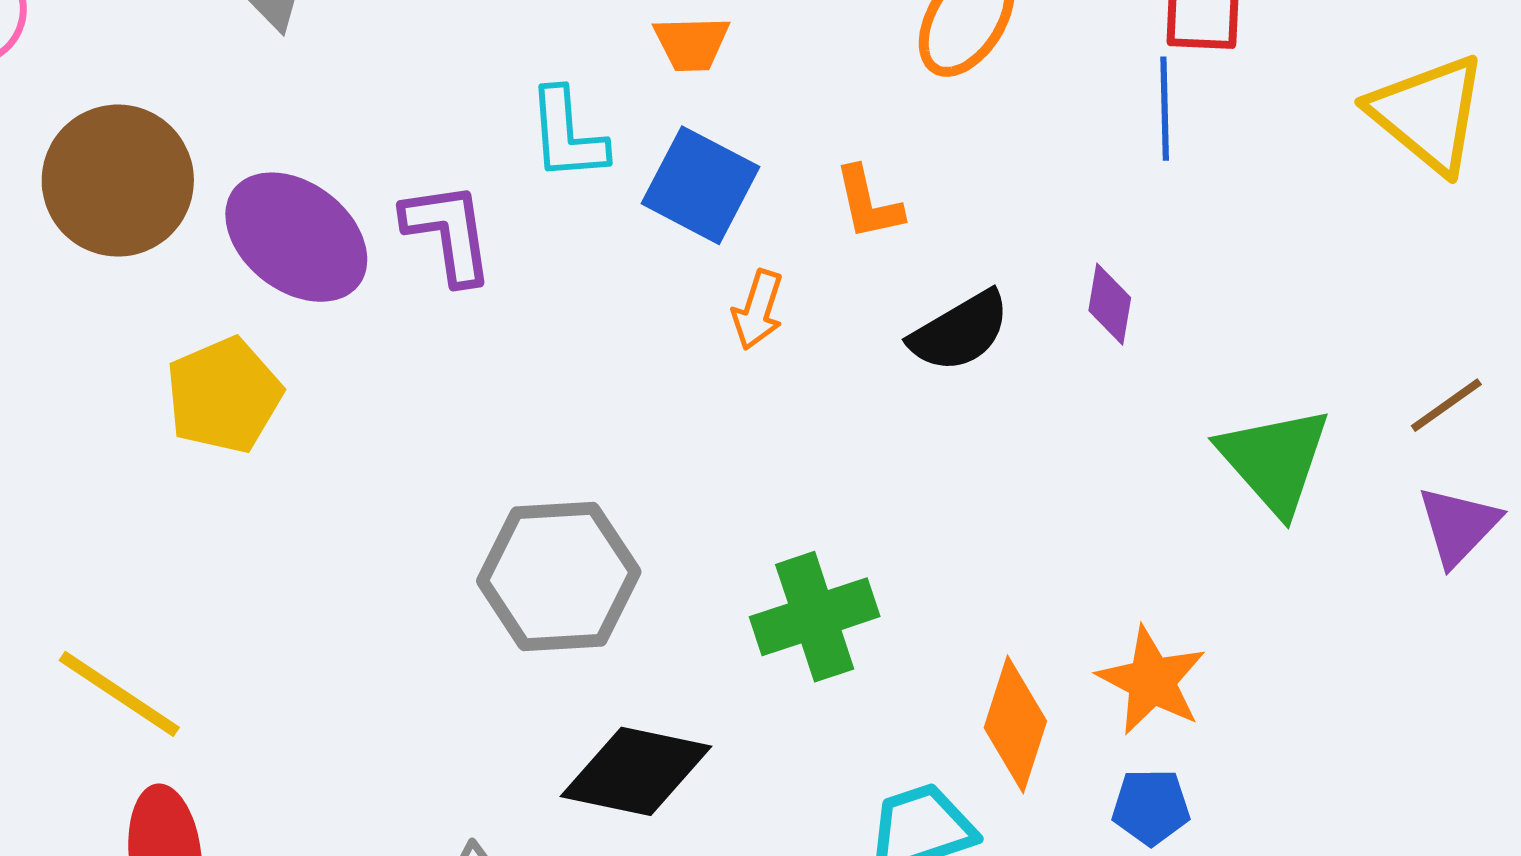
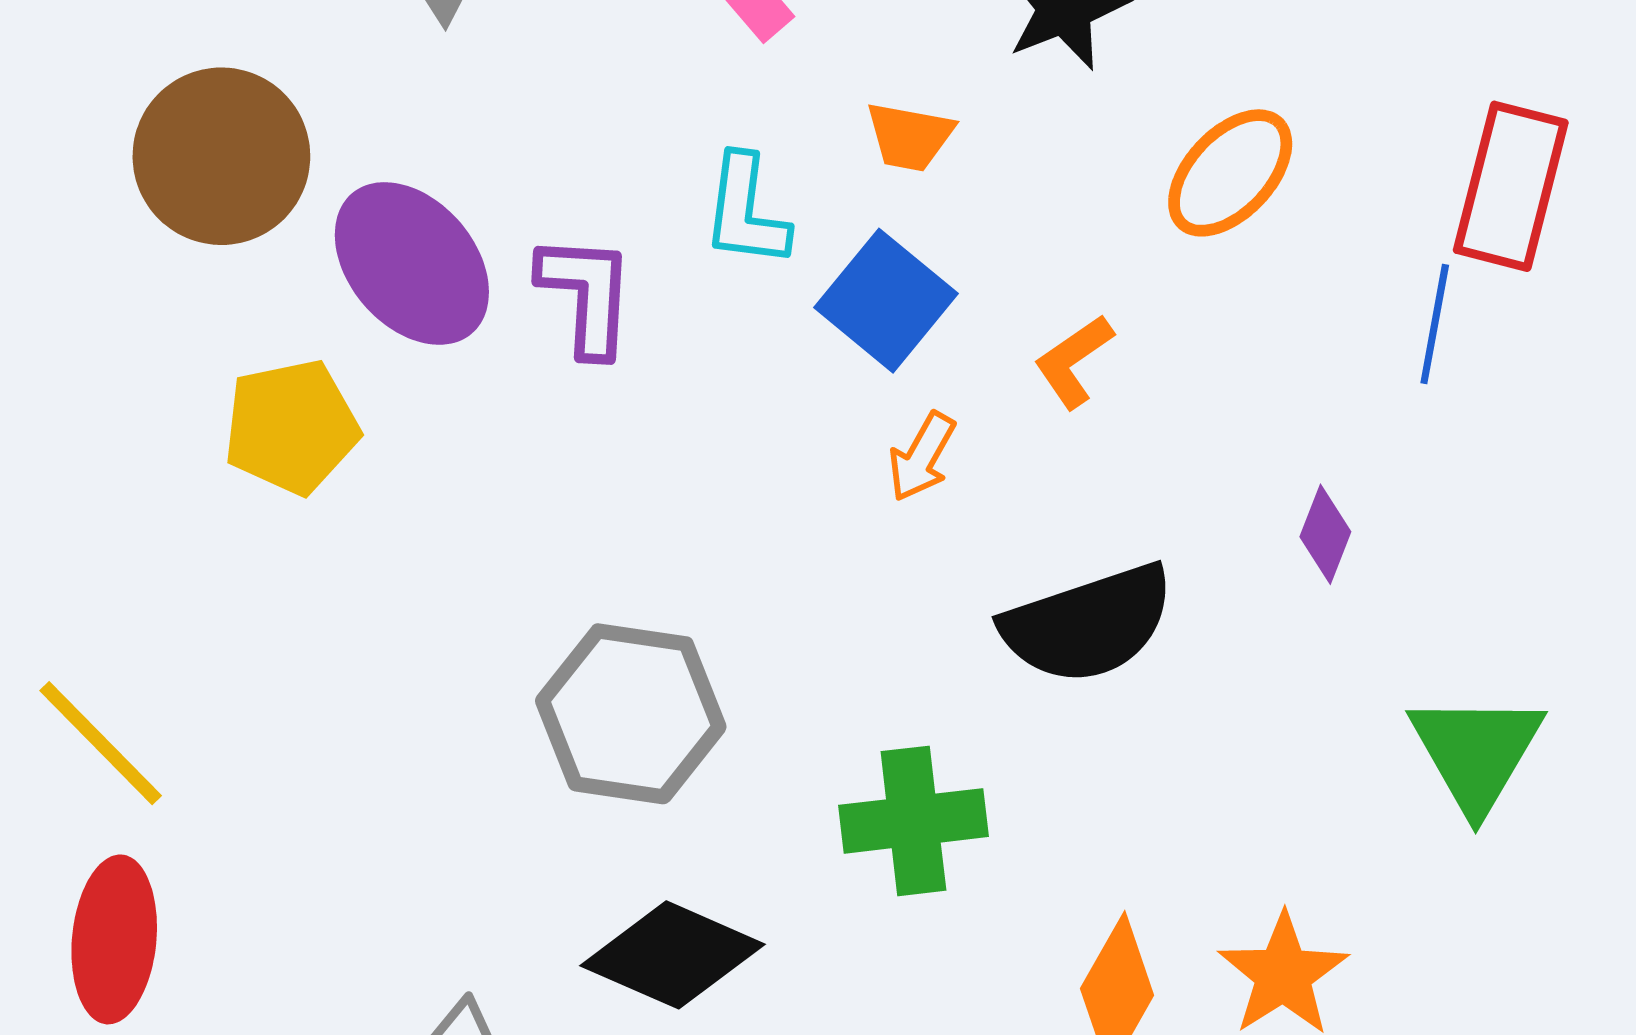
orange L-shape: (868, 203) -> (1074, 361), turned 56
black semicircle: (960, 331) -> (1088, 624), moved, size x1.4

